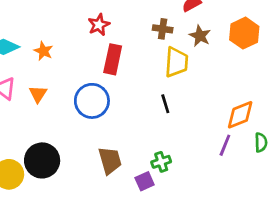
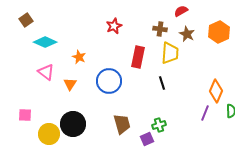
orange star: (43, 51) -> (79, 57), moved
red rectangle: (113, 59) -> (138, 57), moved
orange triangle: (38, 94) -> (70, 84), moved
orange diamond: (240, 115) -> (216, 91), turned -45

